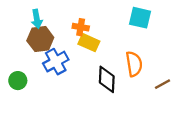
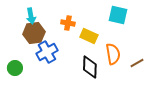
yellow rectangle: (89, 43) -> (89, 36), moved
brown line: (162, 84) -> (137, 63), moved

